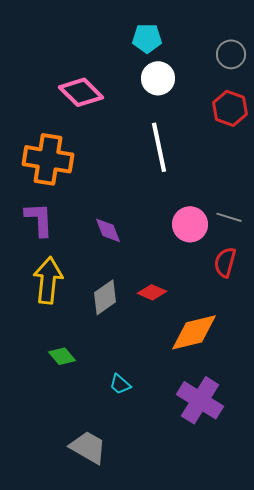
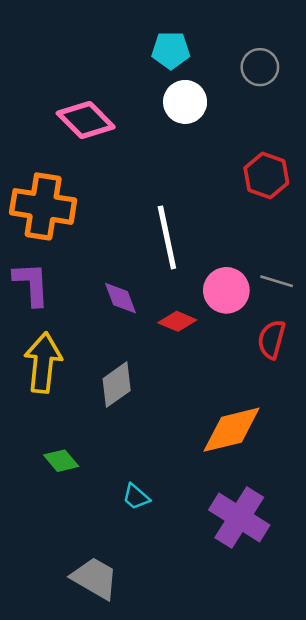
gray circle: (231, 54) -> (260, 67), moved
red hexagon: (230, 108) -> (266, 176), moved
white line: (159, 147) -> (167, 237), moved
red diamond: (152, 292) -> (177, 321), moved

